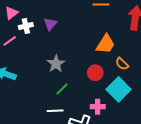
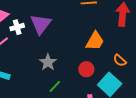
purple triangle: (50, 24) -> (41, 24), size x1.6
orange semicircle: (122, 64) -> (120, 60), moved

